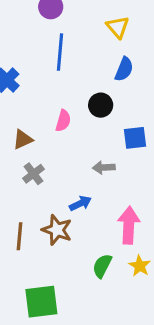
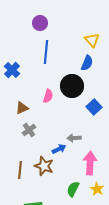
yellow triangle: (118, 27) -> (92, 40), moved
black circle: (101, 105) -> (72, 86), size x1.5
blue square: (135, 138) -> (94, 107), turned -35
gray arrow: (104, 168) -> (74, 138), moved

